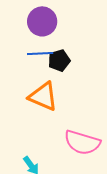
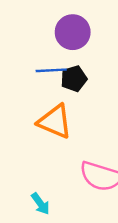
purple circle: (42, 21) -> (73, 32), moved

